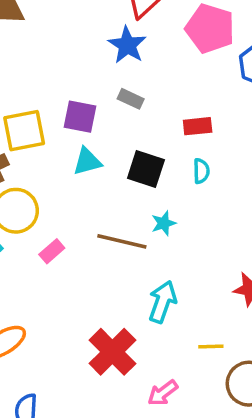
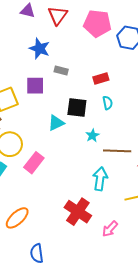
blue star: (127, 45) -> (40, 49), moved
cyan triangle: (87, 162) -> (56, 123), moved
brown line: (122, 241) -> (117, 151), moved
pink rectangle: (52, 251) -> (34, 163), size x1.5

